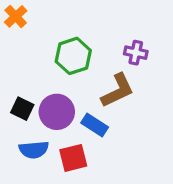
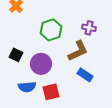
black square: (22, 109) -> (16, 55), moved
blue rectangle: (95, 125) -> (85, 75), moved

